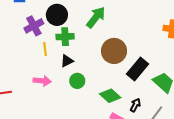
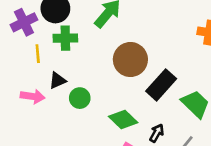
black triangle: (67, 61) -> (58, 80), moved

